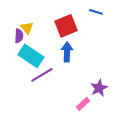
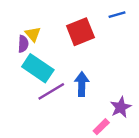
blue line: (96, 12) -> (117, 15), turned -32
blue arrow: (67, 52) -> (82, 84), moved

